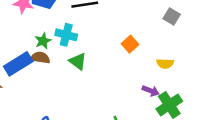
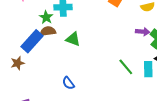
green triangle: (78, 61) -> (73, 39), moved

